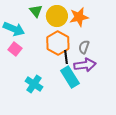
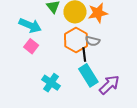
gray semicircle: (84, 47) -> (93, 41), moved, turned -96
purple arrow: (85, 65) -> (109, 85), moved, turned -35

